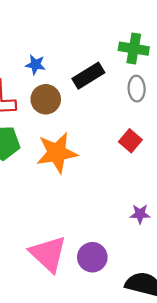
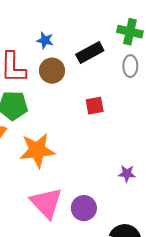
red square: (130, 141) -> (95, 106), moved, turned 36
orange star: (57, 153) -> (37, 150), moved

